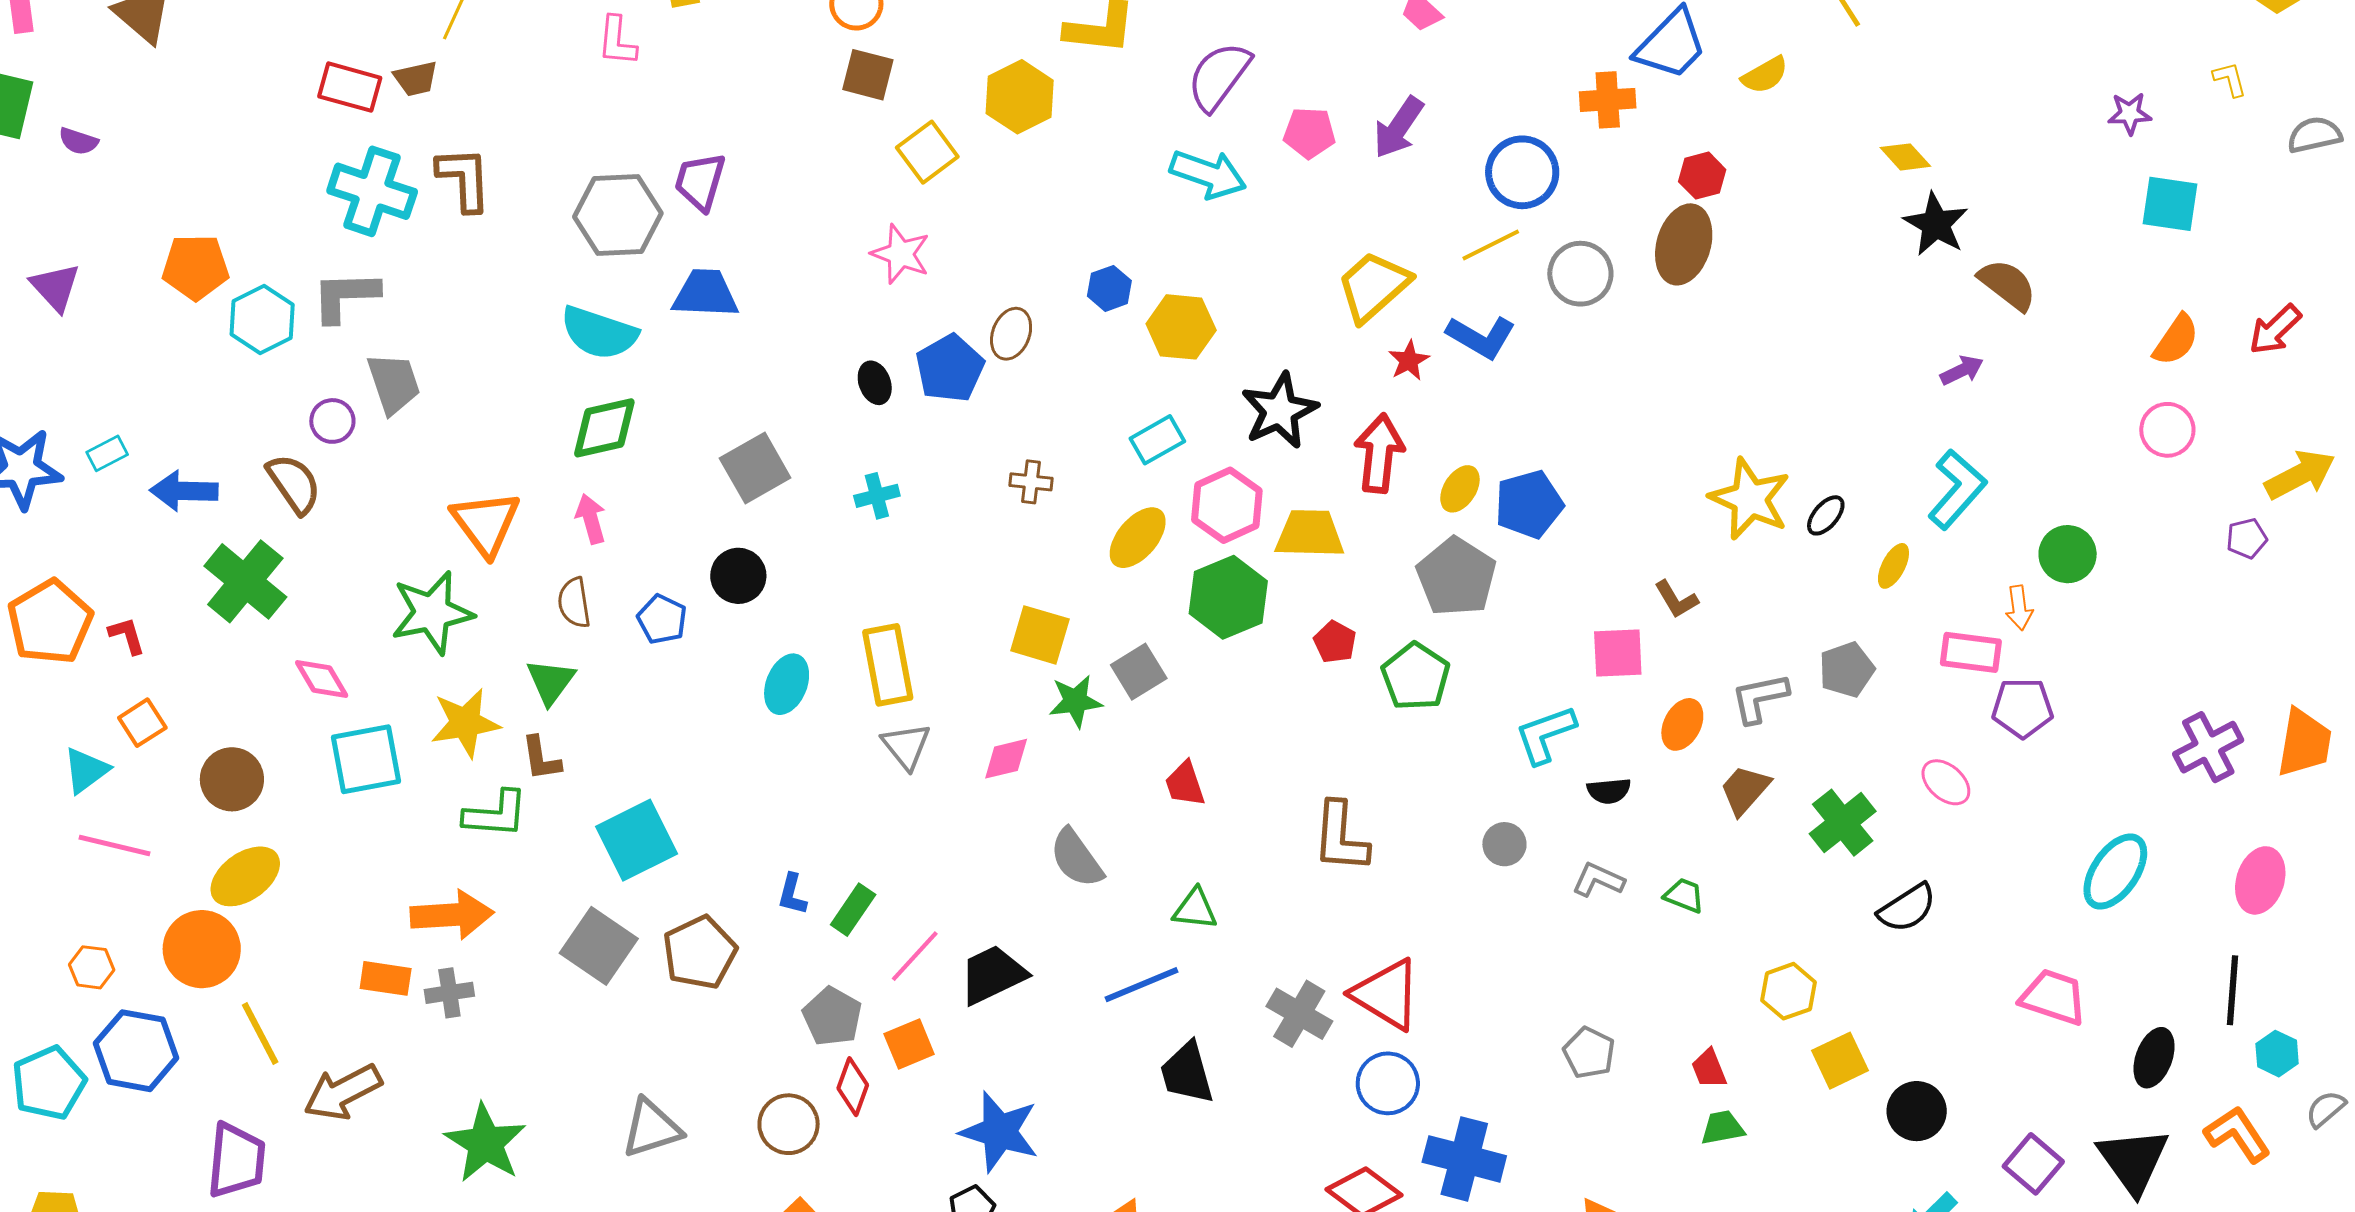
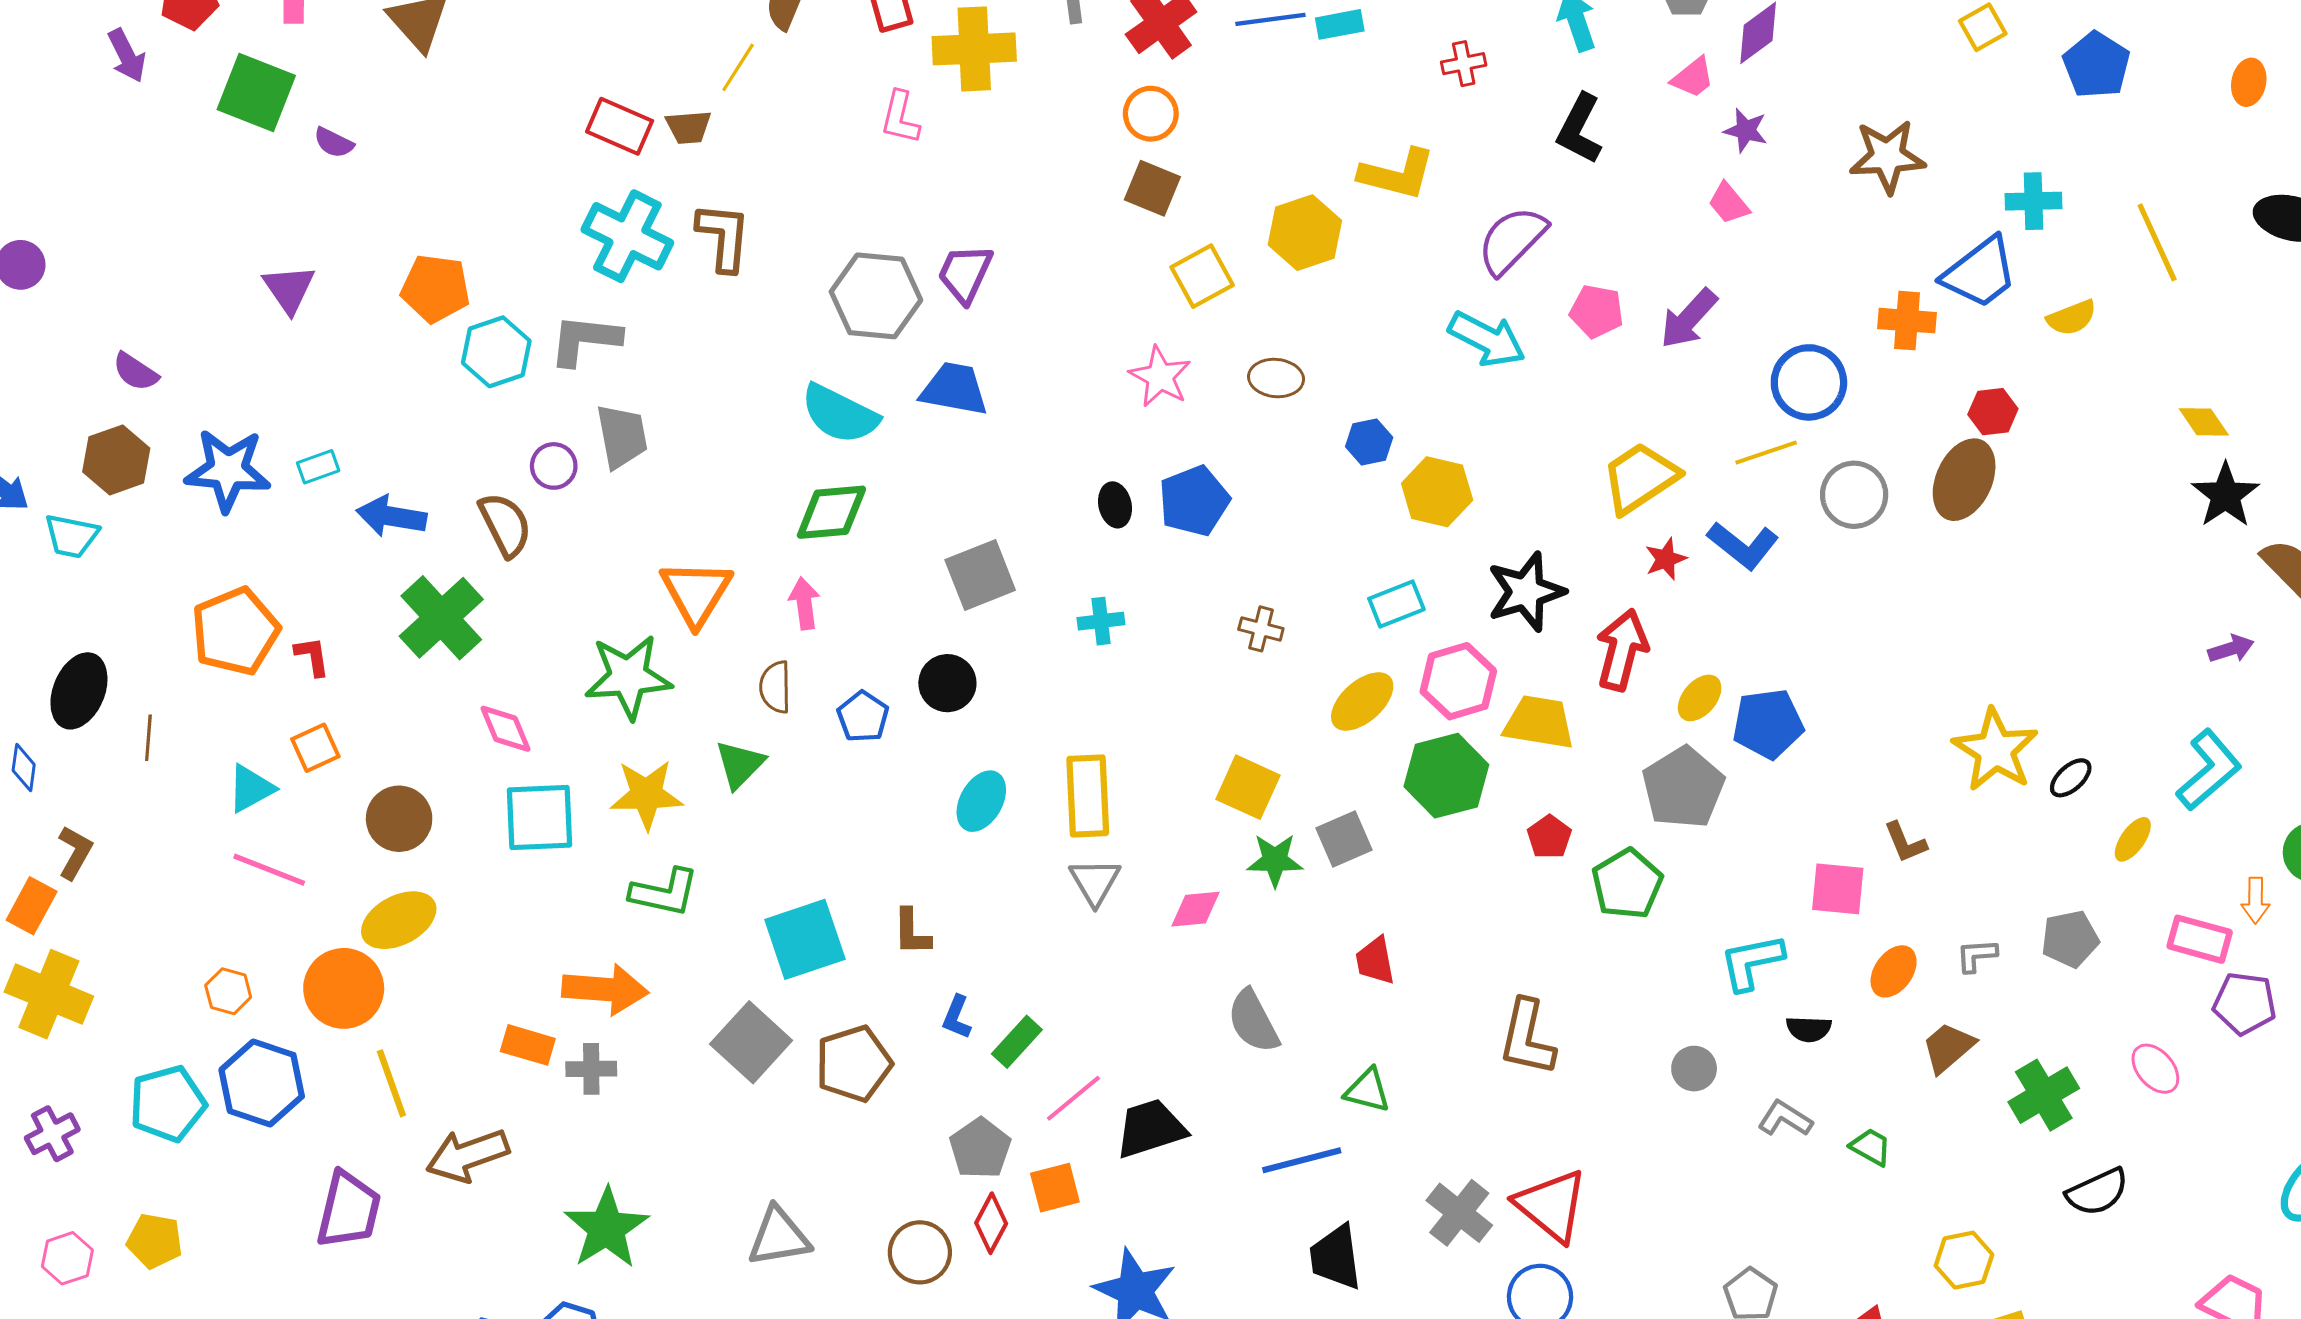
brown ellipse: (1011, 334) -> (1276, 378), moved, turned 66
gray L-shape: (1760, 698) -> (1976, 955), size x0.7
brown L-shape: (541, 758) -> (912, 932), moved

